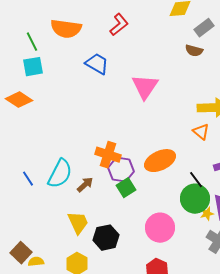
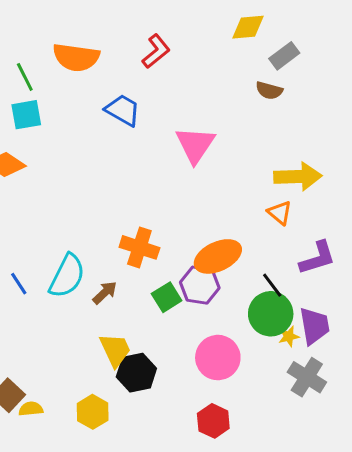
purple hexagon: (121, 170) -> (200, 285), moved
yellow trapezoid: (78, 223) -> (115, 350), moved

